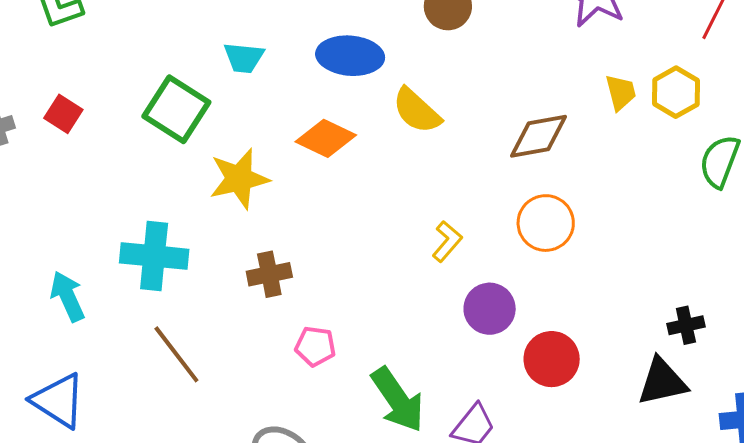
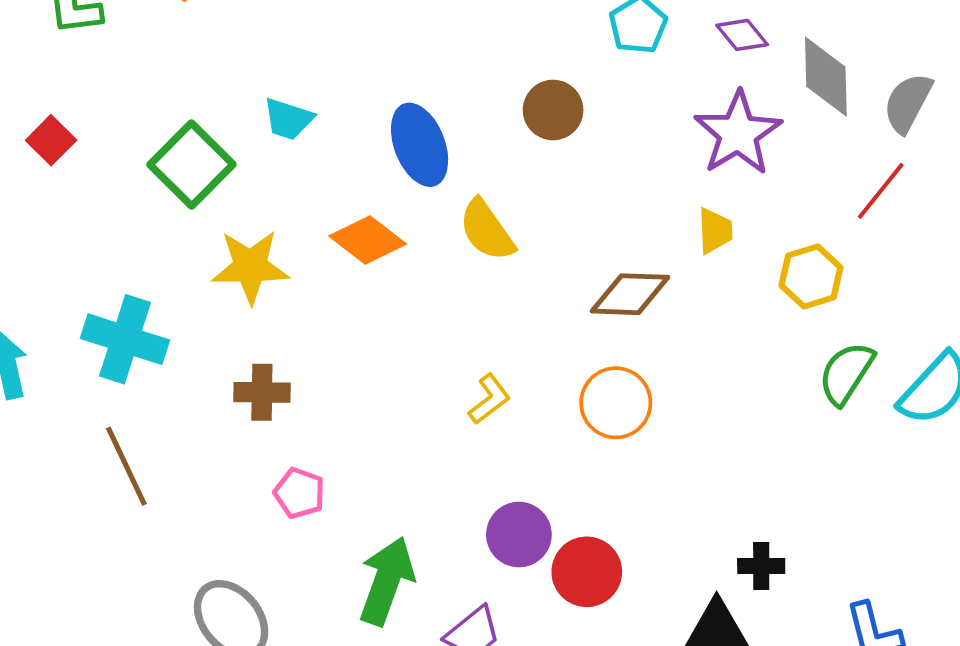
blue ellipse: (350, 56) -> (420, 145), turned 52
yellow trapezoid: (621, 92) -> (715, 231), moved
purple circle: (490, 309) -> (519, 535), moved
green arrow: (398, 400) -> (387, 581), turned -138

